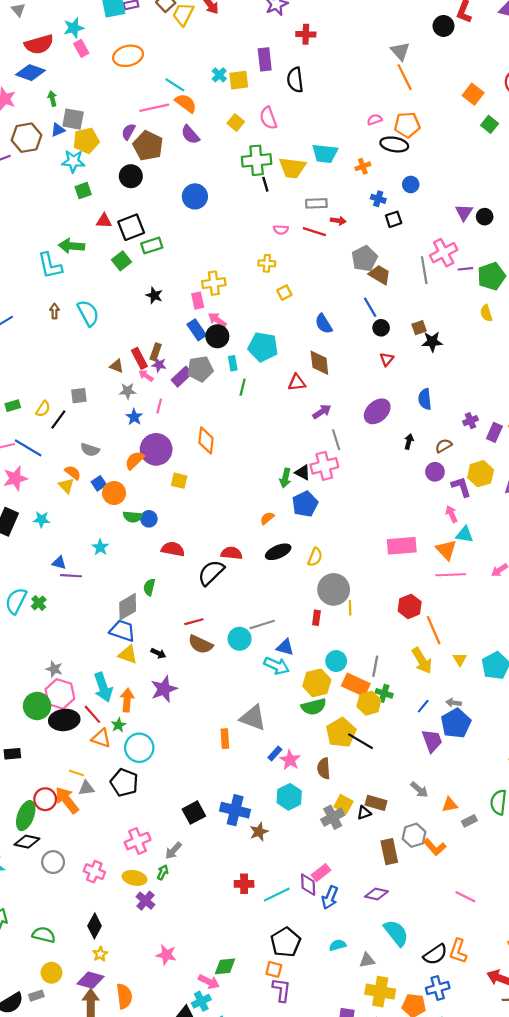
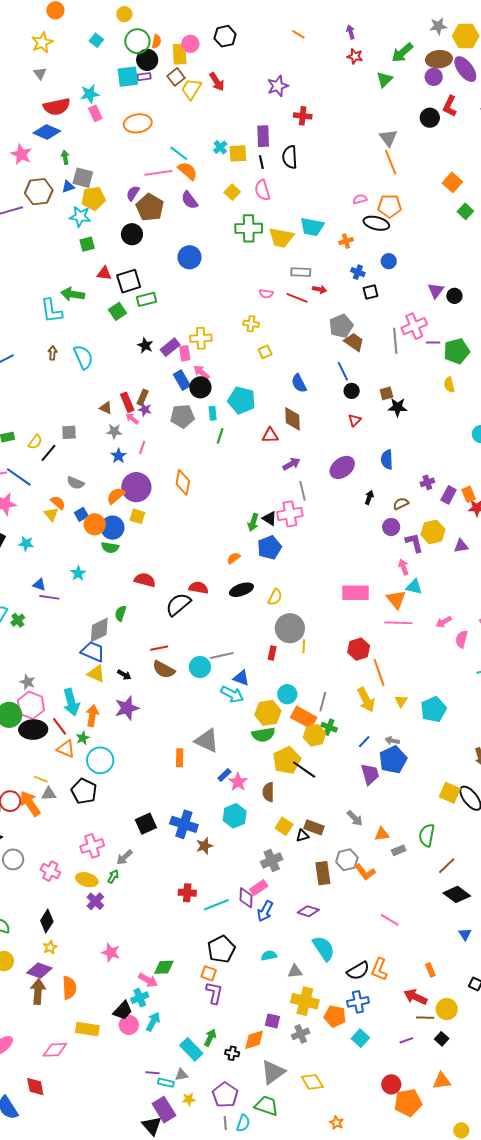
black line: (265, 184) -> (261, 162), moved
purple rectangle: (182, 377) -> (170, 347), moved
yellow square: (179, 481) -> (137, 516), moved
blue circle: (149, 519) -> (112, 528), moved, size x1.5
gray cross: (333, 817) -> (272, 860), moved

